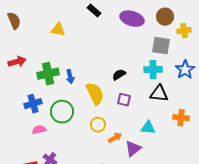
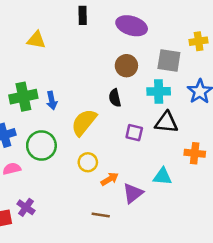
black rectangle: (94, 11) -> (83, 15), turned 48
brown circle: (165, 17) -> (126, 66), moved
black semicircle: (119, 75) -> (115, 98), turned -72
yellow semicircle: (95, 94) -> (84, 122), turned -115
purple square: (124, 100) -> (134, 133), moved
cyan triangle: (148, 128) -> (162, 176), moved

